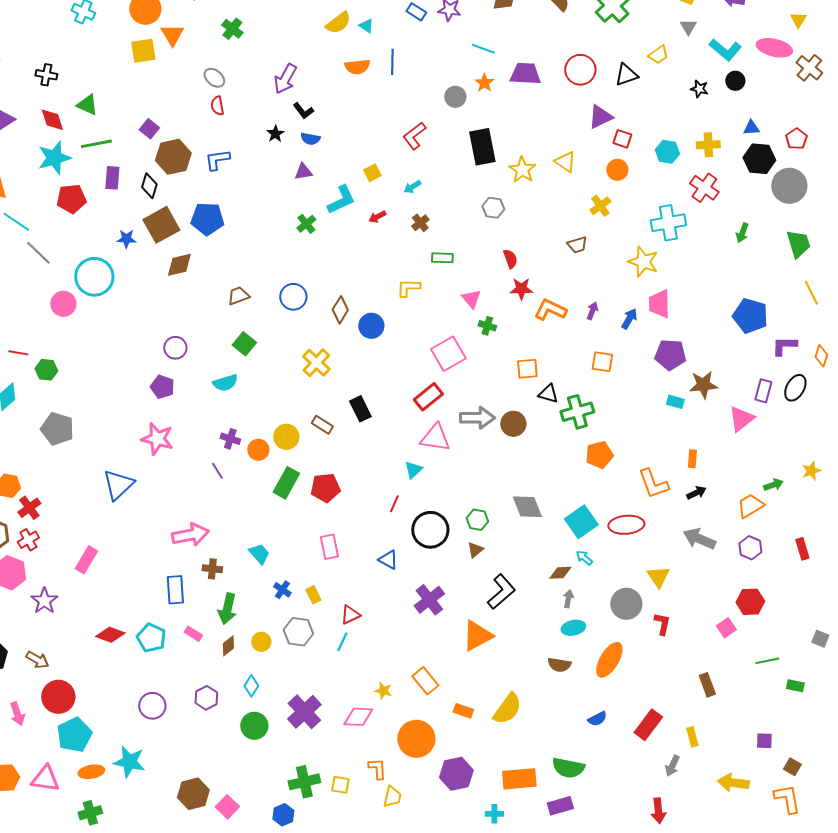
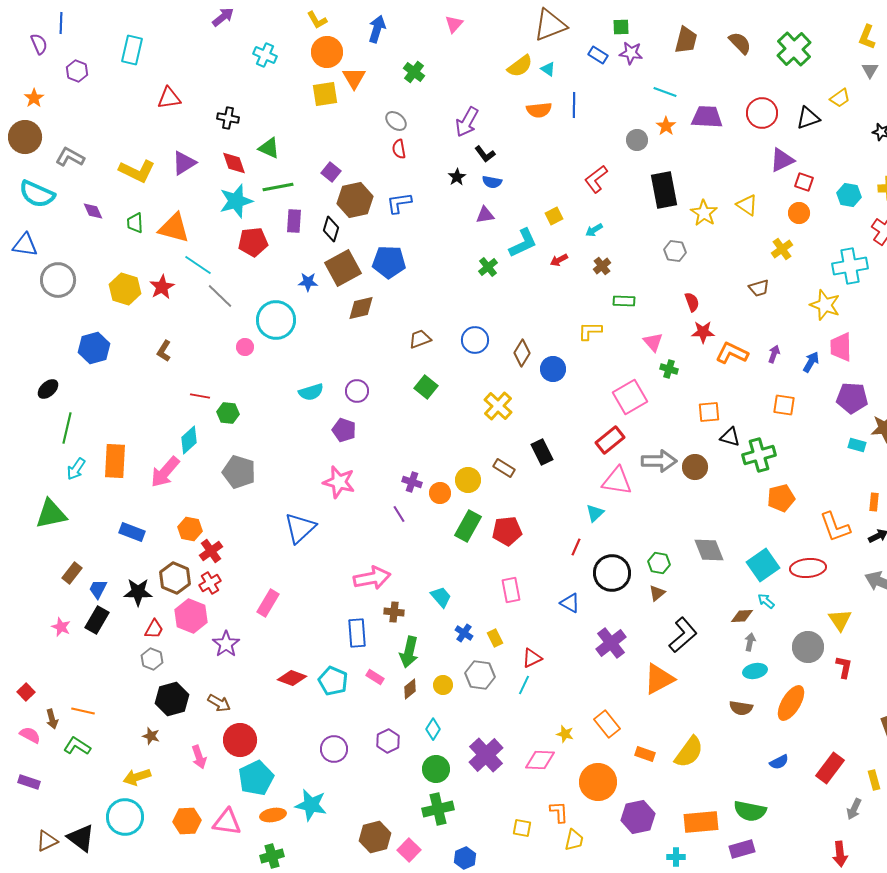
pink circle: (63, 304) -> (245, 347), size x0.7
cyan semicircle: (225, 383) -> (311, 392), moved
green cross: (304, 782) -> (438, 809), moved

